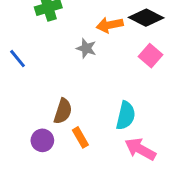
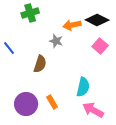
brown semicircle: (63, 111) -> (40, 64), moved
purple circle: (42, 140) -> (26, 104), size x1.5

